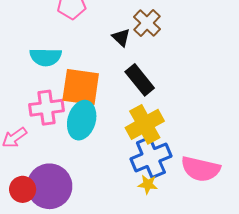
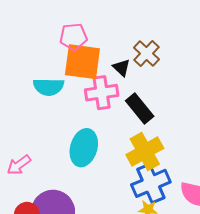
orange square: (81, 87) -> (82, 62), moved
pink cross: (47, 108) -> (102, 93), moved

